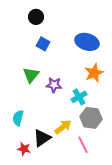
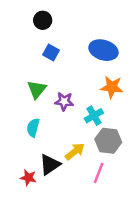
orange star: (94, 73) -> (112, 87), turned 30
cyan semicircle: (18, 118) -> (33, 128), moved
pink line: (83, 145) -> (99, 173), turned 48

